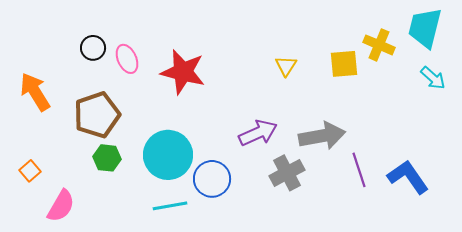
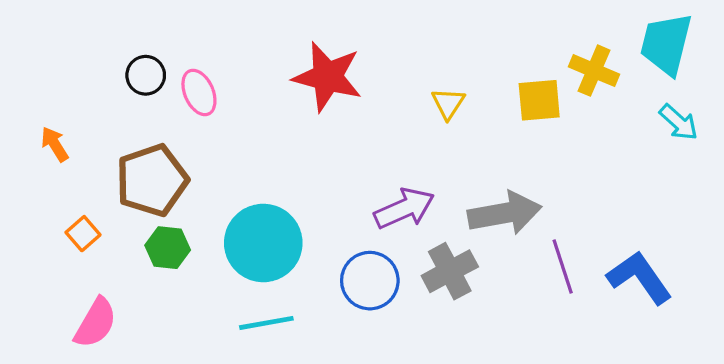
red star: (183, 72) -> (328, 77), moved
orange arrow: (35, 92) -> (55, 144), size x0.6
orange square: (30, 171) -> (83, 234), moved
blue circle: (212, 179) -> (370, 281), moved

